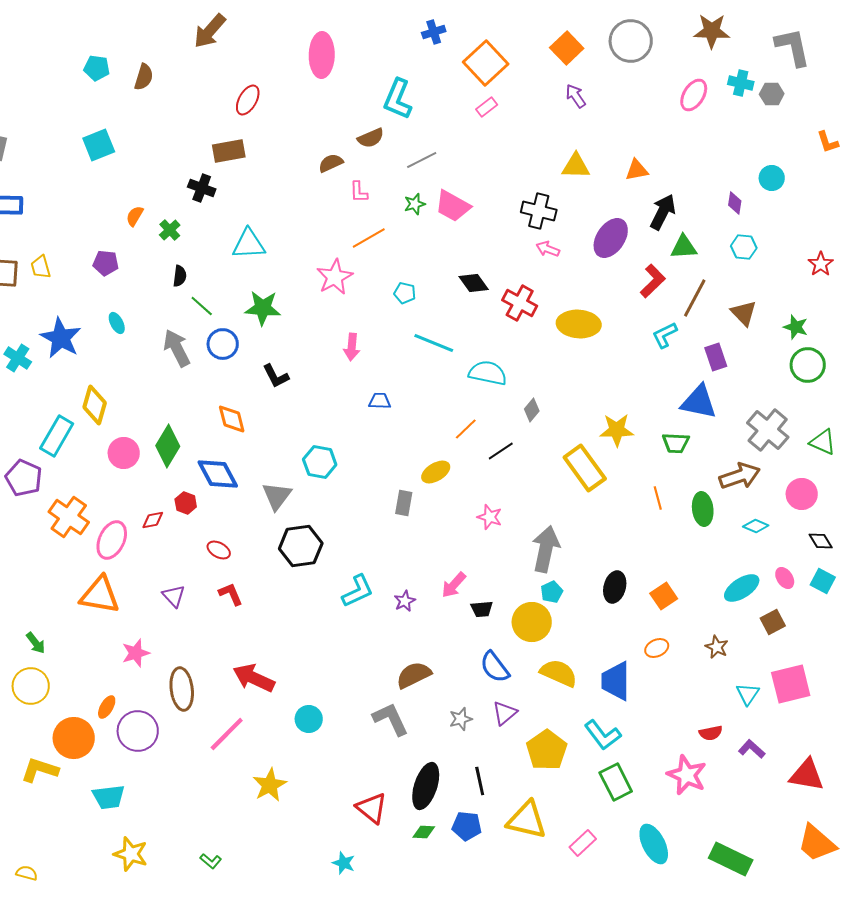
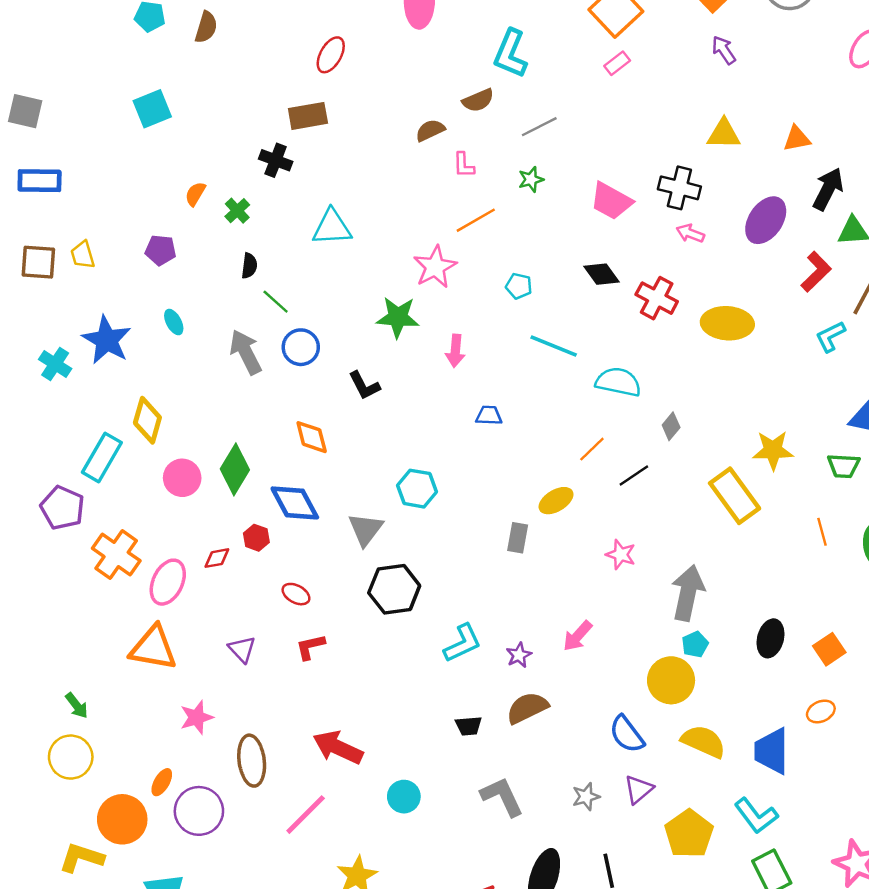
pink trapezoid: (453, 206) -> (611, 201), moved
green star: (263, 308) -> (398, 317), moved
red L-shape: (231, 594) -> (310, 647), turned -80
black trapezoid: (482, 609) -> (469, 726), moved
brown semicircle: (414, 675) -> (527, 708), moved

